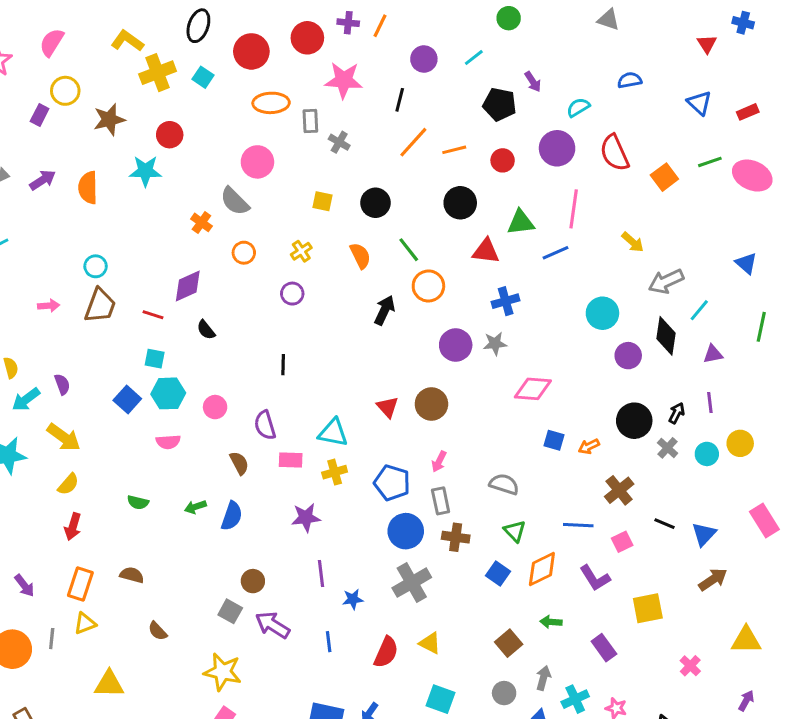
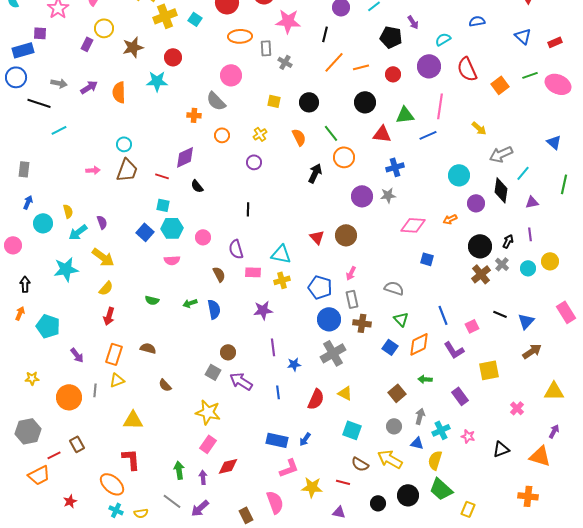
orange cross: (201, 222) -> (194, 115), turned -32
orange arrow: (589, 446) -> (450, 219), moved
brown cross: (619, 490) -> (481, 274), moved
blue semicircle: (232, 516) -> (214, 309), turned -30
blue line: (578, 525) -> (443, 315), turned 66

